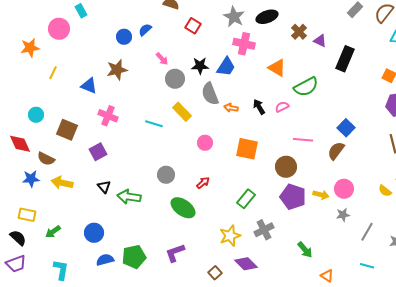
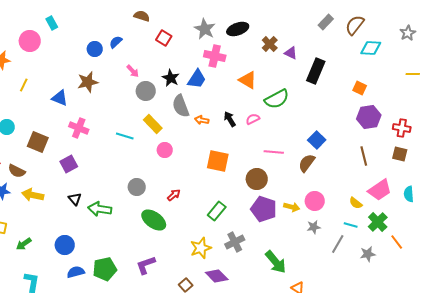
black star: (200, 66) -> (171, 78), turned 30
pink circle: (205, 143) -> (165, 150), moved
green arrow: (305, 250) -> (276, 262), size x1.4
cyan line: (367, 266) -> (351, 225), moved

